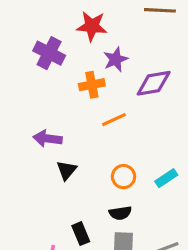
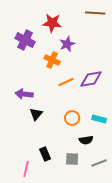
purple diamond: (154, 83) -> (91, 79), moved
orange cross: (92, 85) -> (52, 60), turned 35
cyan rectangle: (166, 178) -> (99, 119), turned 48
black semicircle: (120, 213) -> (86, 140), moved

